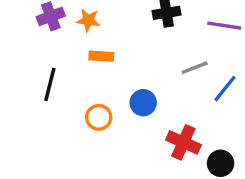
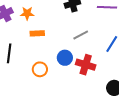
gray line: (195, 68) -> (81, 35), moved
red cross: (183, 142) -> (86, 65), moved

